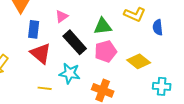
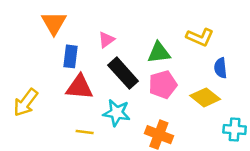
blue semicircle: (158, 27) -> (220, 68), moved
red triangle: (41, 53) -> (79, 87), turned -35

